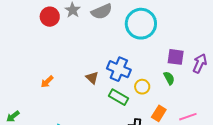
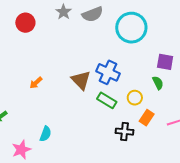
red circle: (50, 17) -> (25, 23), moved
brown triangle: (92, 78) -> (81, 80), size x1.5
yellow circle: (142, 87) -> (135, 98), moved

